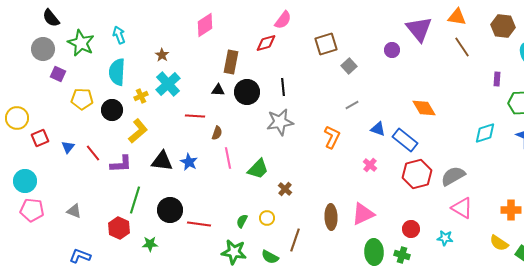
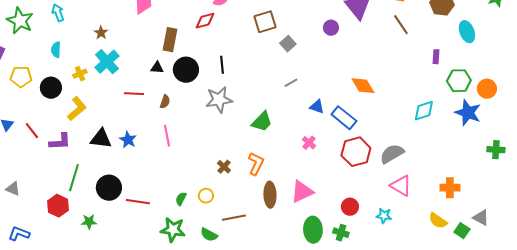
cyan semicircle: (117, 72) -> (56, 50), size x0.6
brown semicircle: (217, 133) -> (165, 102), moved
orange L-shape: (332, 137) -> (256, 164), moved
green trapezoid: (258, 169) -> (262, 122), moved
brown line: (295, 240) -> (234, 218), turned 60

